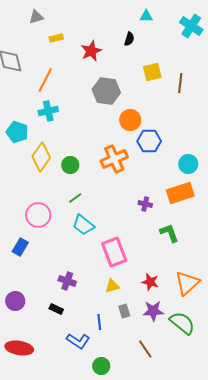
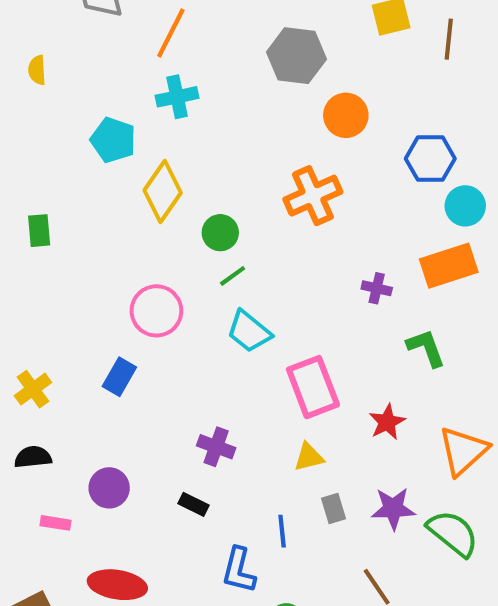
blue hexagon: (149, 141) -> (430, 159), moved
green circle: (70, 165) -> (220, 233), moved
red star: (150, 282) -> (387, 422), moved, turned 30
blue L-shape: (78, 341) -> (239, 570), turned 70

